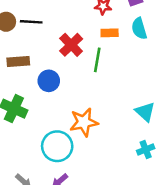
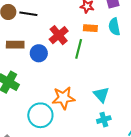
blue circle: (49, 81) -> (39, 53), moved
cyan triangle: (145, 112) -> (101, 95), moved
cyan cross: (146, 150) -> (104, 120), moved

